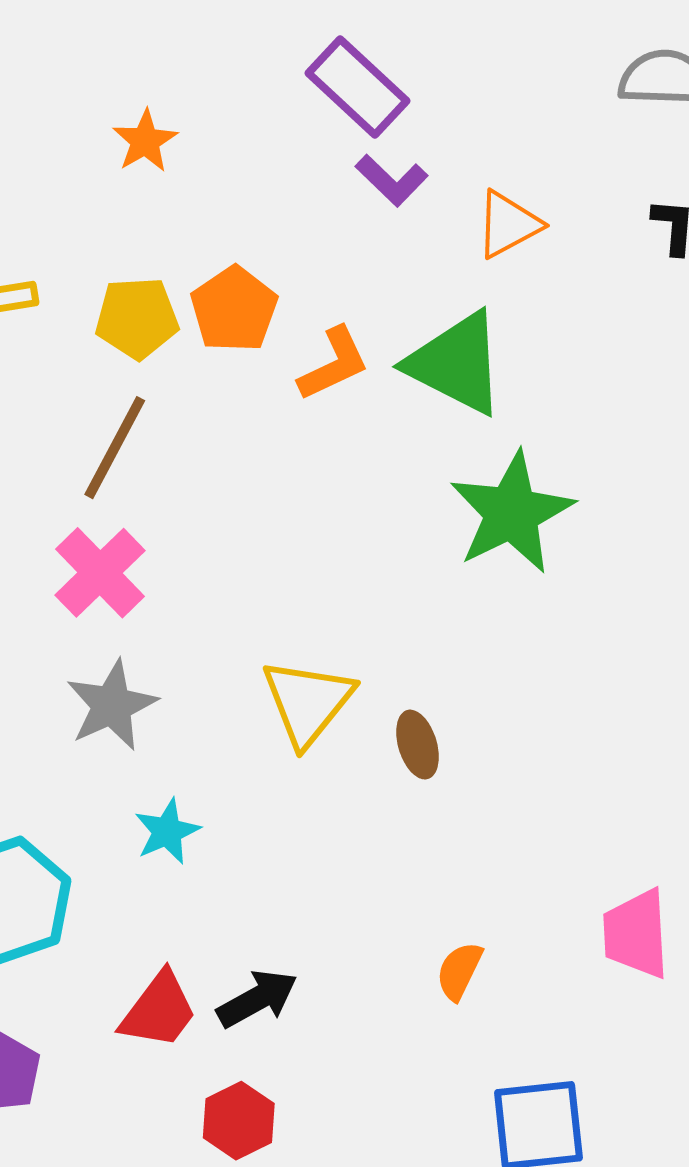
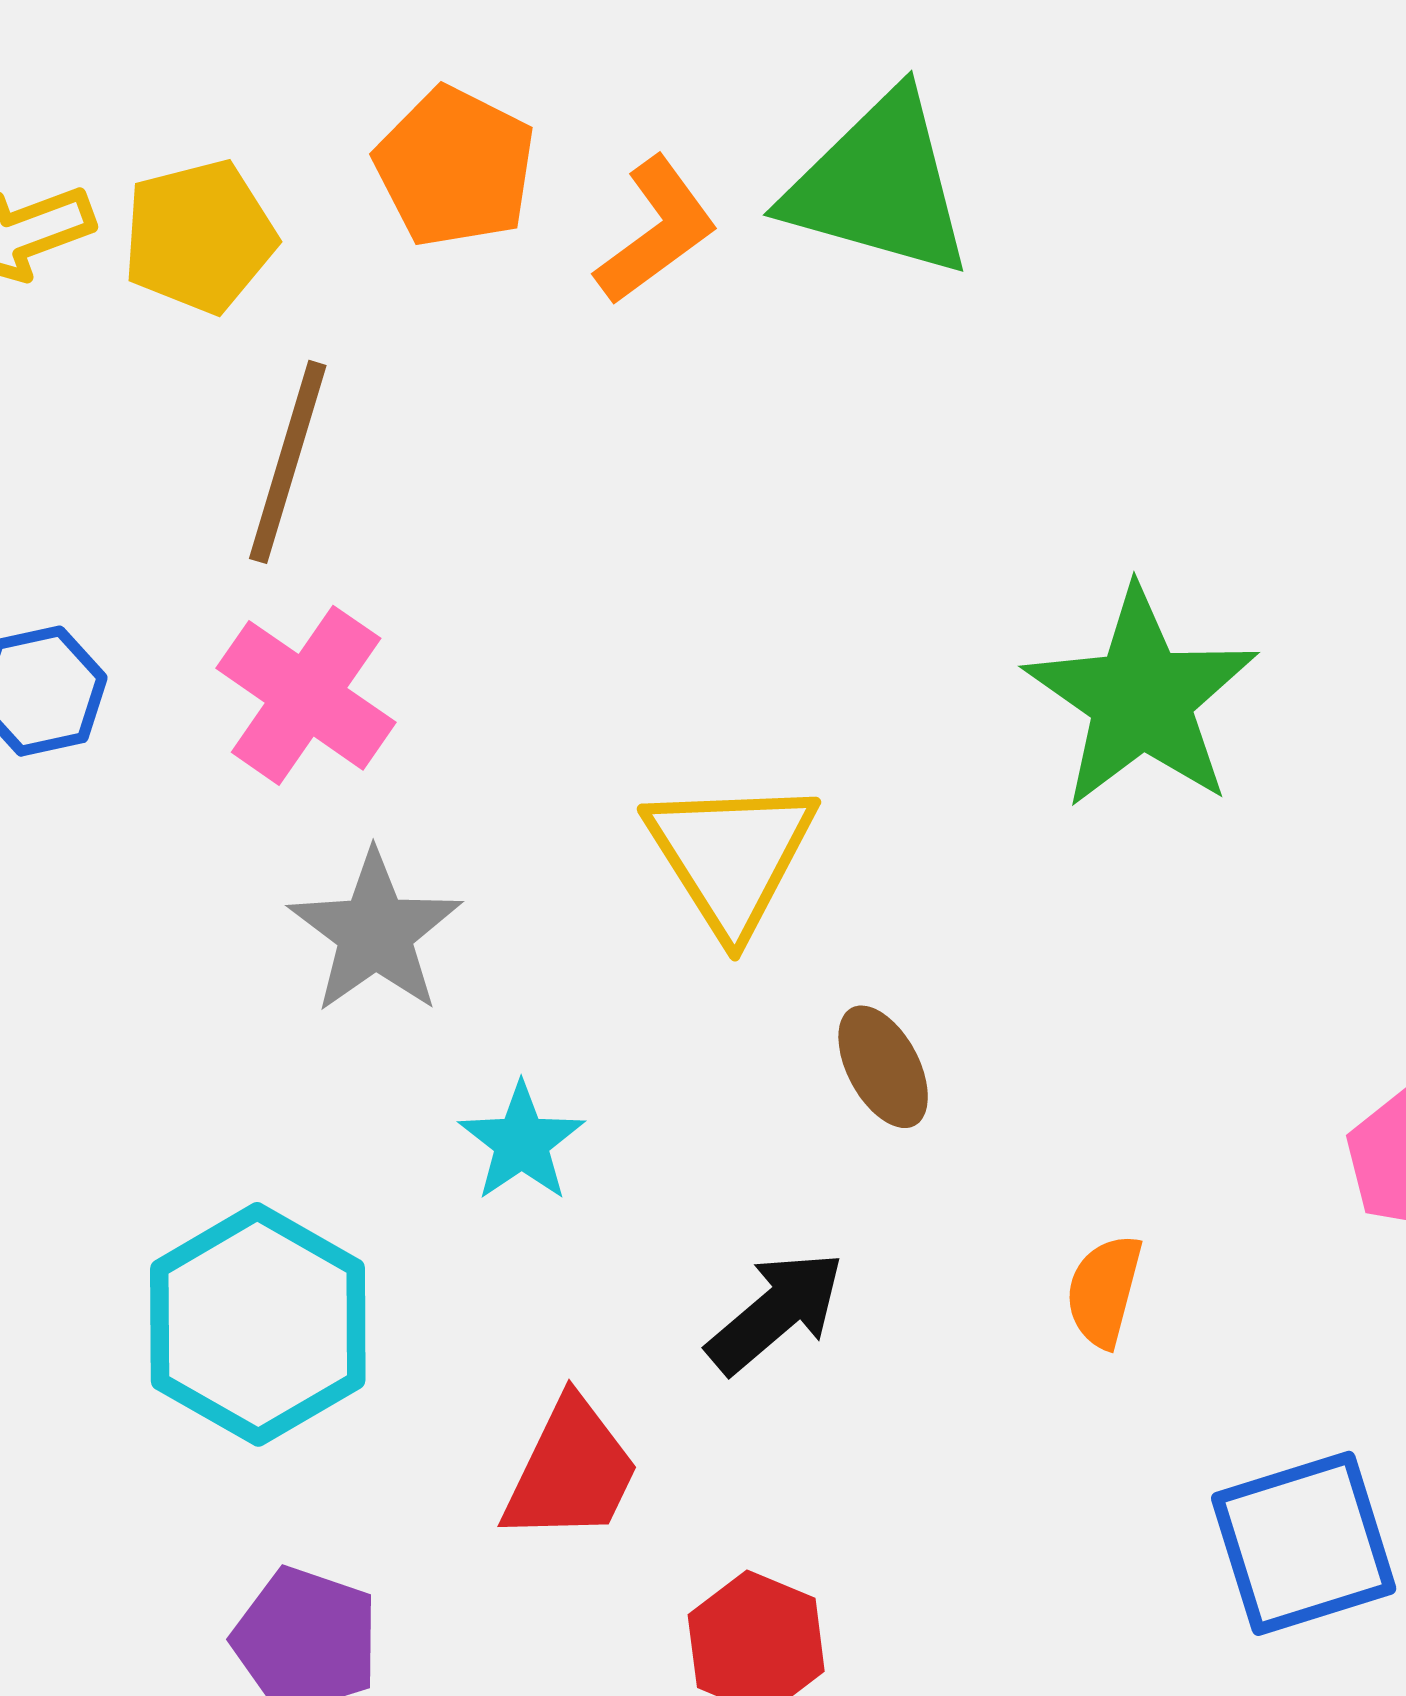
yellow pentagon: (137, 318) -> (199, 236), moved
green star: (512, 513) -> (1141, 698), moved
brown ellipse: (417, 745) -> (883, 1067), moved
black arrow: (257, 999) -> (776, 1312), moved

